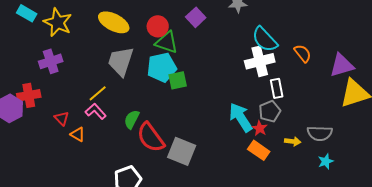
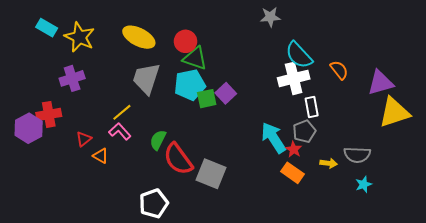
purple square: (196, 17) -> (226, 93), moved
red triangle: (62, 118) -> (84, 139), turned 35

